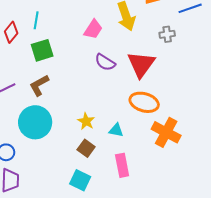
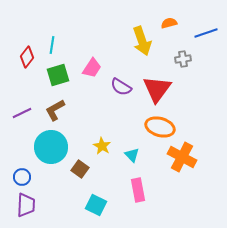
pink trapezoid: (93, 29) -> (92, 68), moved
cyan triangle: (116, 130) -> (132, 155), turned 35
brown square: (86, 148) -> (80, 169), moved

